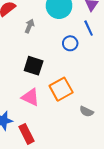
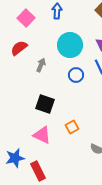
blue circle: (70, 43) -> (76, 75), moved
orange square: (61, 89) -> (72, 127), size x0.6

